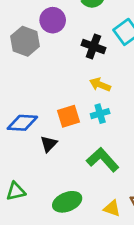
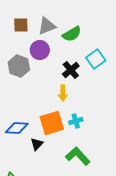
black cross: (93, 46) -> (71, 70), turned 30
yellow arrow: (100, 85) -> (63, 93), moved, turned -112
orange square: (68, 116) -> (52, 123), size x1.4

